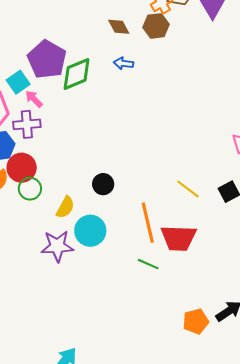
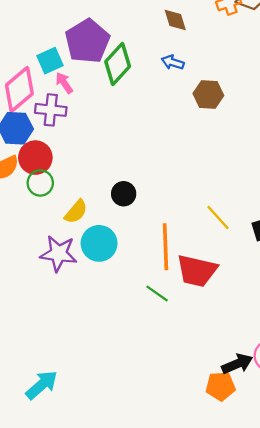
brown hexagon: (156, 26) -> (208, 95), moved
green diamond: (77, 74) -> (118, 64), turned -36
orange pentagon: (196, 321) -> (220, 386), moved

